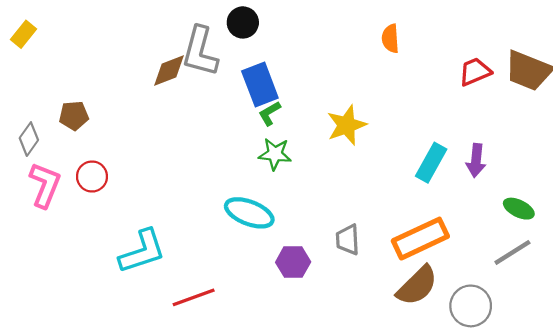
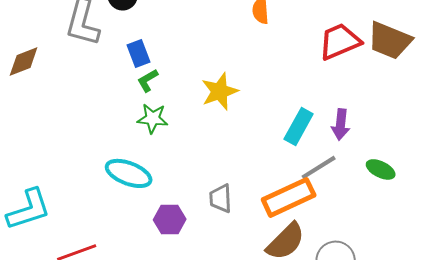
brown diamond: (169, 71) -> (24, 61), moved
red trapezoid: (475, 72) -> (340, 41), size x1.4
blue rectangle: (260, 85) -> (139, 53), size x0.7
gray line: (512, 252) -> (319, 167), moved

